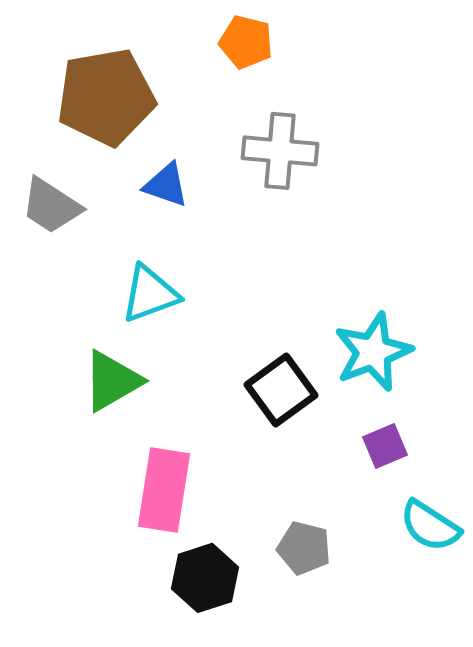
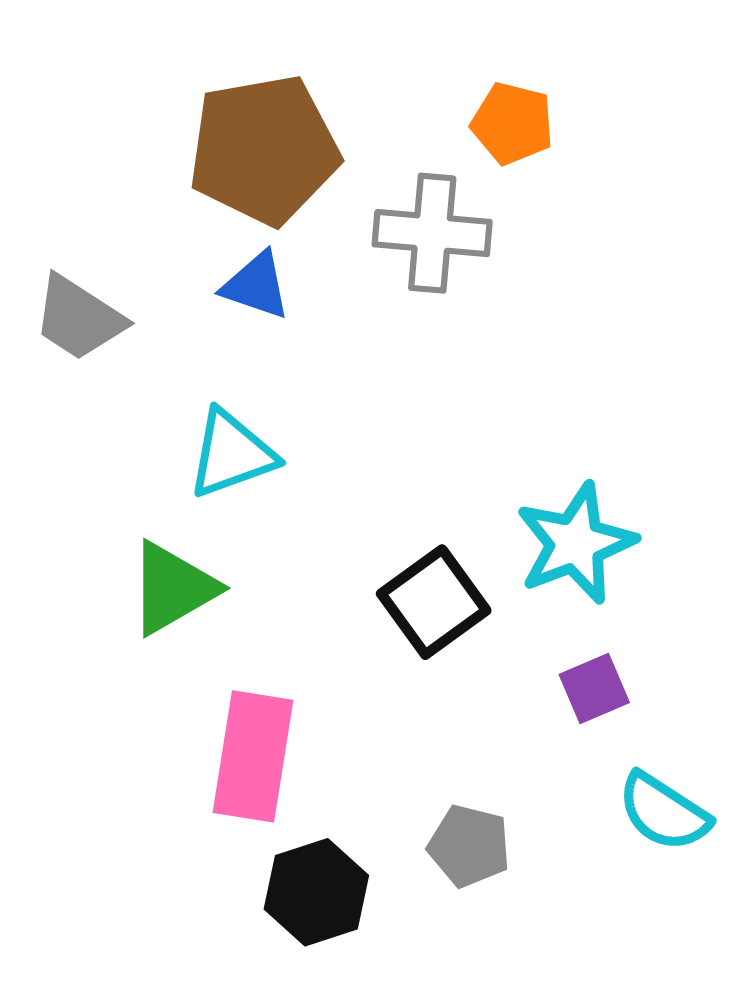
orange pentagon: (246, 42) -> (512, 124), moved
brown pentagon: (106, 97) -> (264, 150), moved

